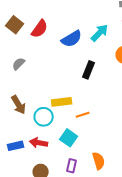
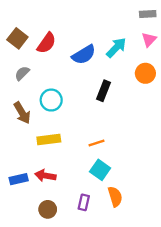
gray semicircle: (19, 64) -> (22, 73), moved
yellow rectangle: (62, 102) -> (49, 140), moved
brown arrow: (19, 105) -> (22, 113), moved
cyan circle: (44, 117) -> (51, 100), moved
cyan square: (69, 138) -> (100, 170), moved

